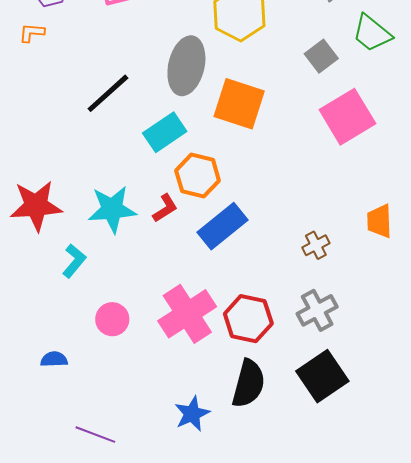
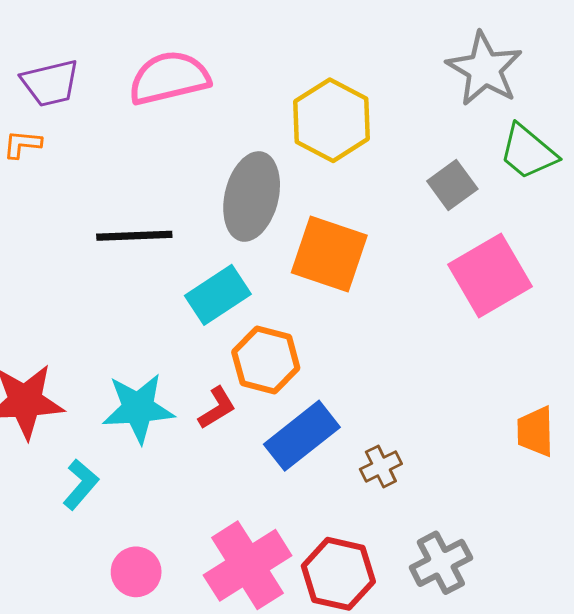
black line: (108, 93) -> (134, 236), turned 39
brown cross: (316, 245) -> (381, 466), moved

